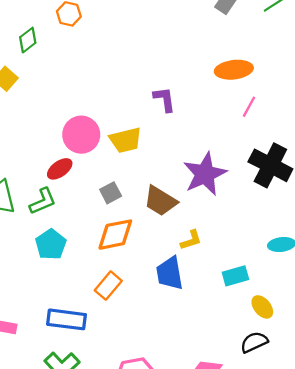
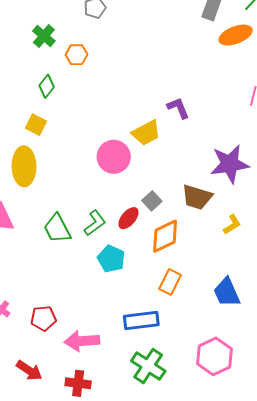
orange ellipse: (234, 70) -> (236, 35), moved
yellow trapezoid: (126, 140) -> (146, 133), moved
red ellipse: (60, 169) -> (128, 218), moved
purple star: (205, 174) -> (230, 164), turned 30
blue trapezoid: (170, 273) -> (227, 292), moved

